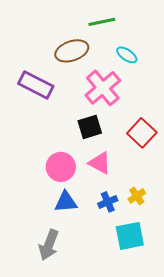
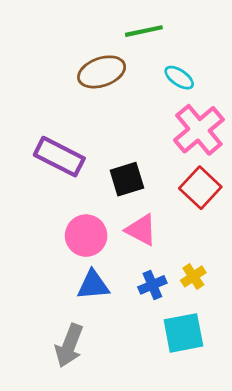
purple rectangle: (36, 85) -> (59, 157), moved
pink cross: (103, 88) -> (199, 130), moved

